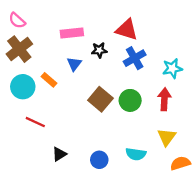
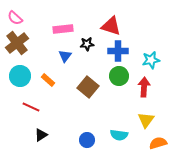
blue cross: (135, 58) -> (118, 51), turned 30
orange rectangle: (49, 80) -> (48, 80), moved
green circle: (130, 100) -> (119, 76), moved
black triangle: (59, 154) -> (41, 135), moved

